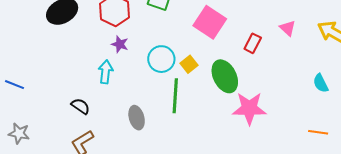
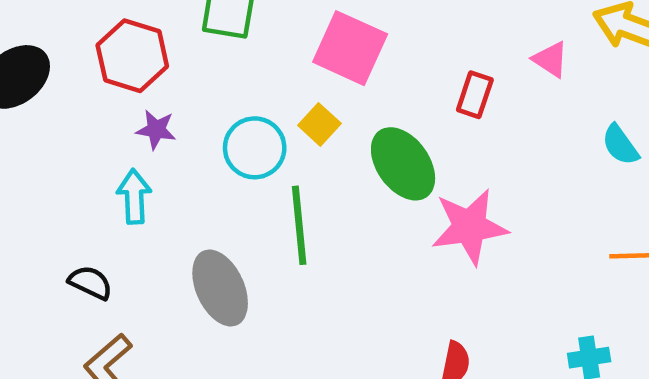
pink triangle: (288, 28) -> (551, 59), moved
red rectangle: (253, 43) -> (475, 95), moved
yellow square: (189, 64) -> (319, 124), moved
gray ellipse: (137, 118) -> (220, 288), size x1.4

